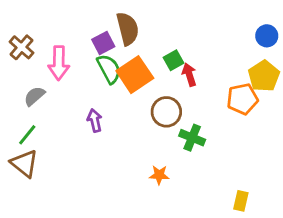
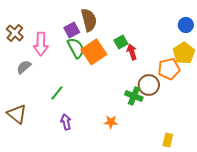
brown circle: (166, 112) -> (149, 85), moved
purple arrow: (95, 120) -> (66, 122), moved
green line: (27, 135) -> (57, 93), moved

